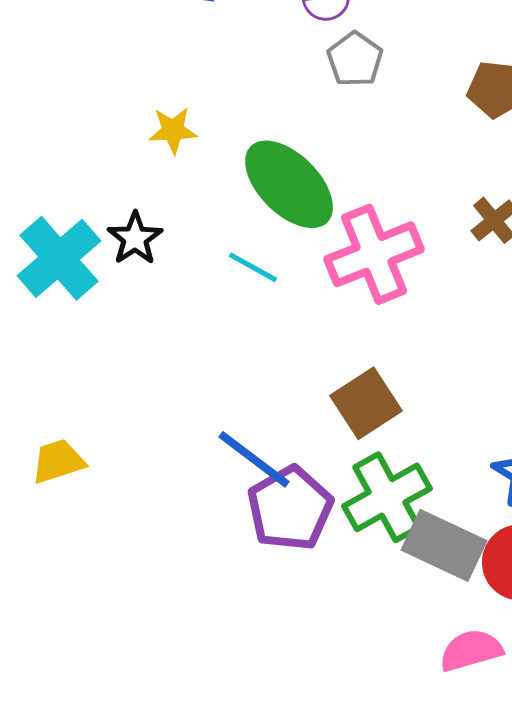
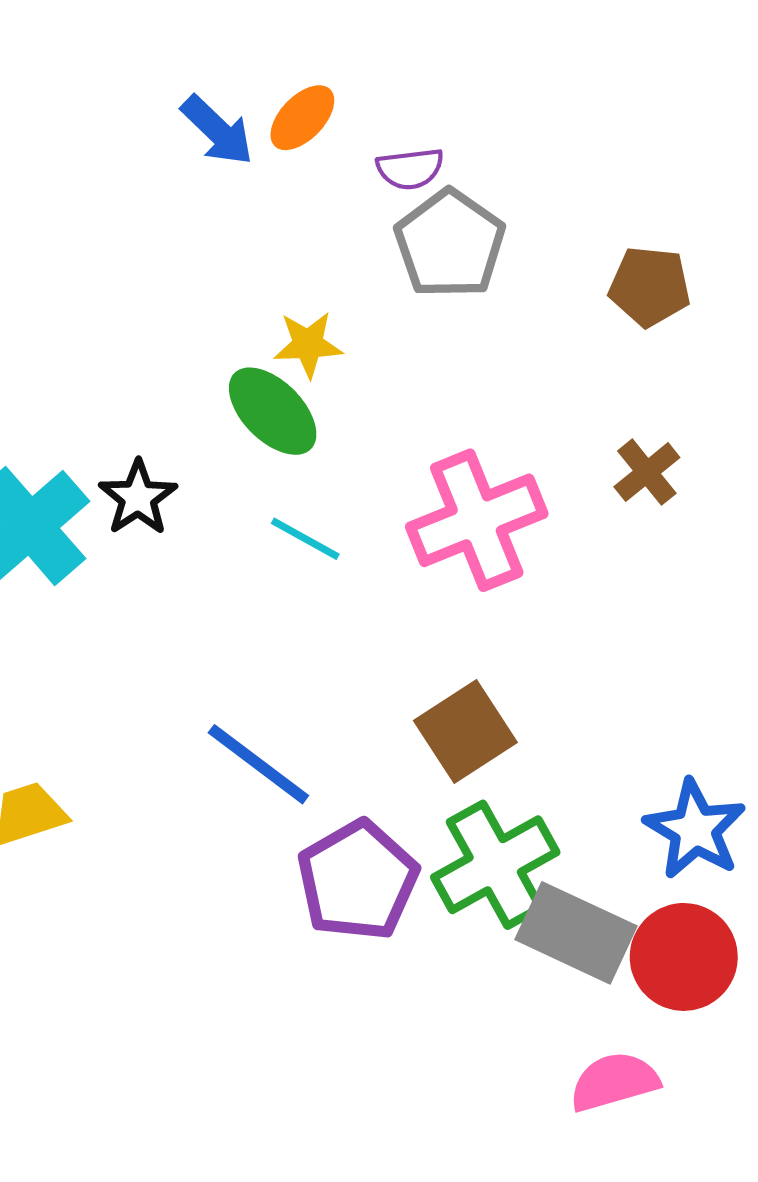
gray pentagon: (355, 59) -> (450, 244), size x1.4
yellow star: (173, 130) -> (308, 345), moved
green ellipse: (289, 184) -> (273, 411), moved, size x0.7
blue line: (254, 459) -> (258, 764), moved

